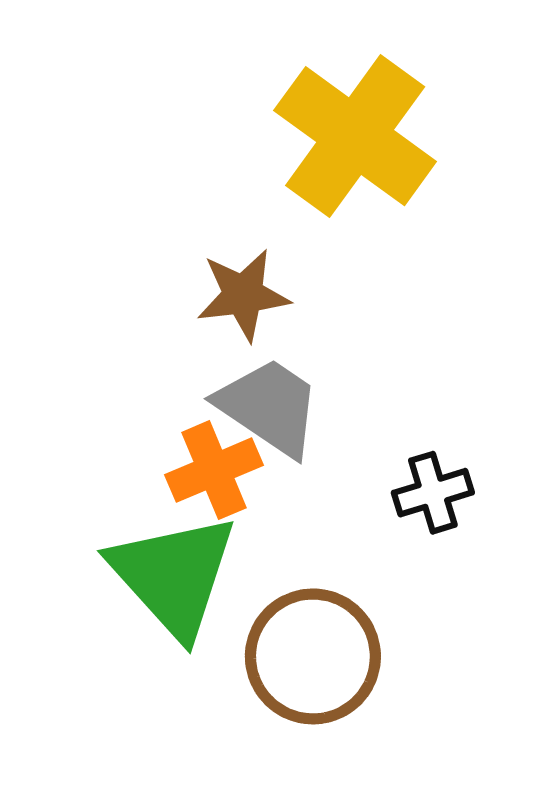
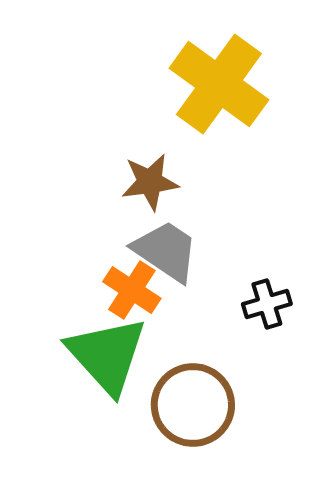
orange cross: (214, 470) -> (132, 290), turned -34

